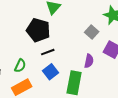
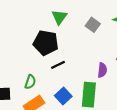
gray square: (92, 32) -> (93, 25), moved
blue square: (51, 72) -> (63, 96), moved

